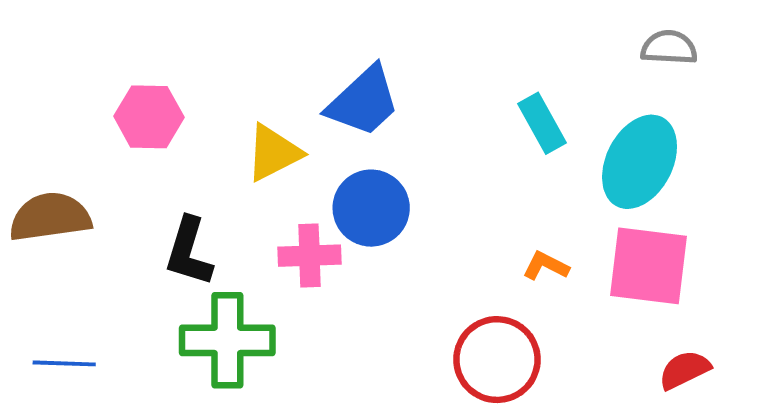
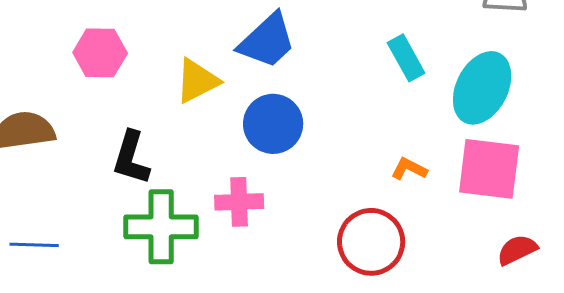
pink cross: (309, 256) -> (239, 202), moved

